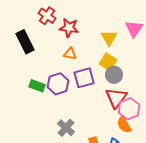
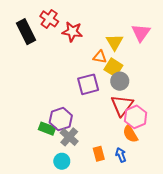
black rectangle: (25, 42) -> (26, 32), moved
orange triangle: (70, 54) -> (100, 57), moved
purple hexagon: (58, 84) -> (61, 119), moved
green rectangle: (37, 86) -> (47, 129), moved

